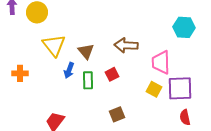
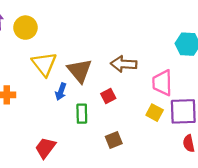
brown triangle: (86, 51) -> (80, 71), size x1.4
green rectangle: (88, 80) -> (82, 114), moved

